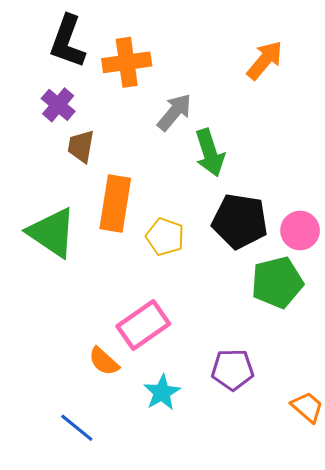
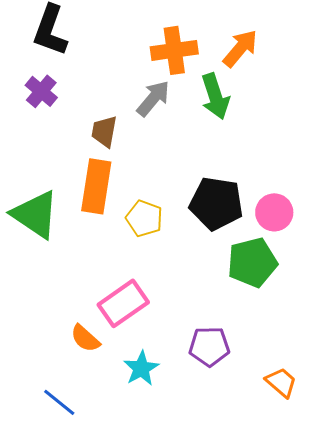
orange cross: (127, 62) -> (174, 50), moved
brown trapezoid: (81, 146) -> (104, 131), moved
green arrow: (210, 153) -> (215, 96), moved

